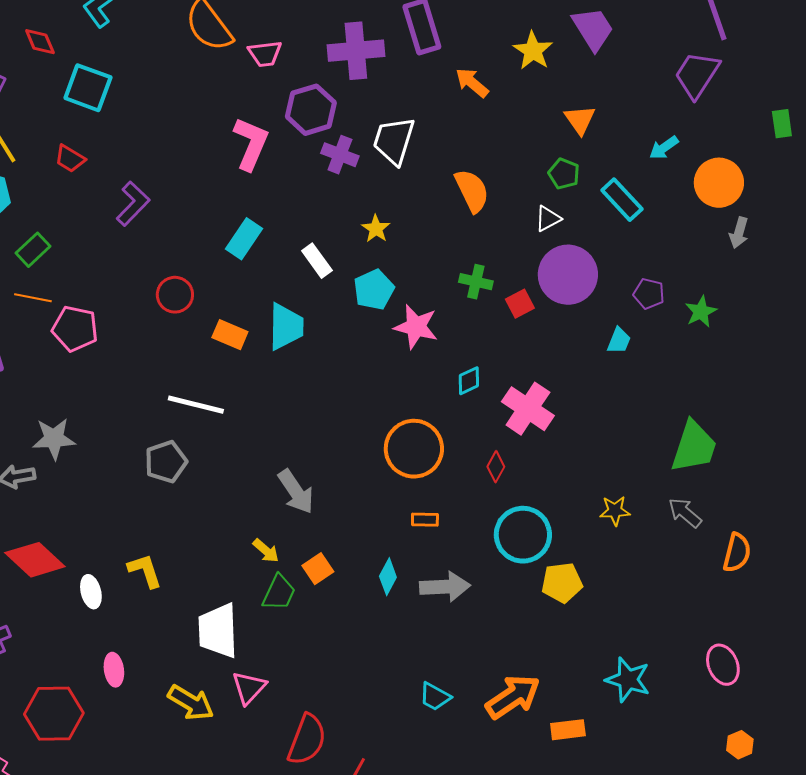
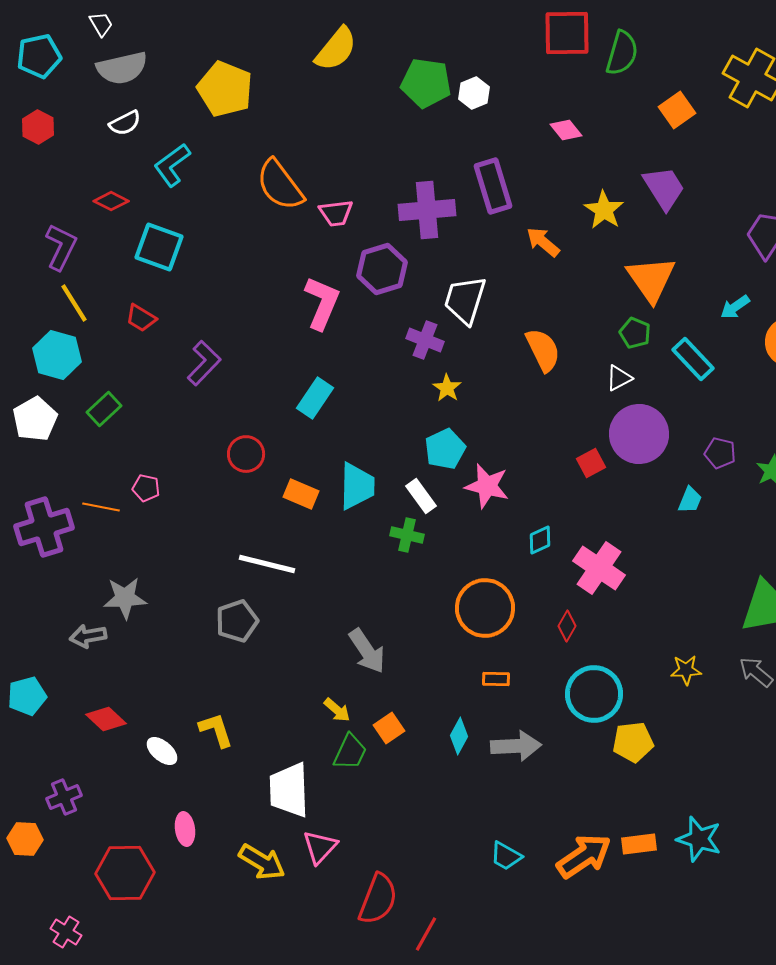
red diamond: (40, 42) -> (111, 201), turned -40
orange triangle: (580, 120) -> (651, 279), size x1.6
purple cross: (340, 155) -> (425, 340), moved
white rectangle: (317, 261) -> (421, 496), moved
green cross: (476, 282) -> (407, 535), moved
orange line: (33, 298) -> (101, 507), moved
pink pentagon: (75, 329) -> (146, 488), size x0.6
red diamond: (35, 560) -> (106, 719), size x0.7
white ellipse: (91, 592) -> (162, 751), turned -36
orange rectangle: (568, 730) -> (639, 844), moved

